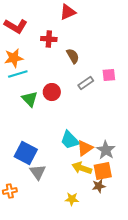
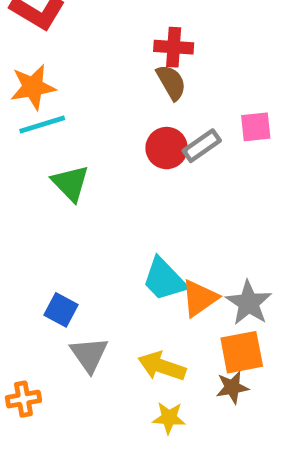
red cross: (49, 39) -> (174, 47), moved
red circle: (52, 92) -> (167, 148), moved
blue square: (26, 153) -> (61, 310), size x0.6
yellow arrow: (82, 168) -> (162, 366), moved

